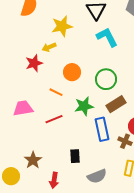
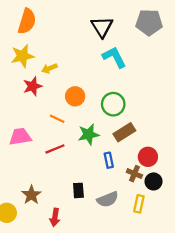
yellow star: (62, 26) -> (22, 56), moved
blue rectangle: (102, 129) -> (109, 160), size x0.6
gray semicircle: (97, 176) -> (108, 199), moved

